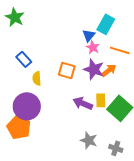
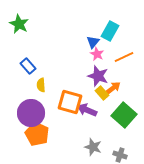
orange line: (120, 50) -> (124, 57), turned -42
orange square: (67, 70) -> (70, 102), moved, size x1.4
orange arrow: (109, 70) -> (113, 88), moved
yellow rectangle: (101, 100) -> (102, 93), moved, turned -40
orange pentagon: (19, 127) -> (37, 134), moved

